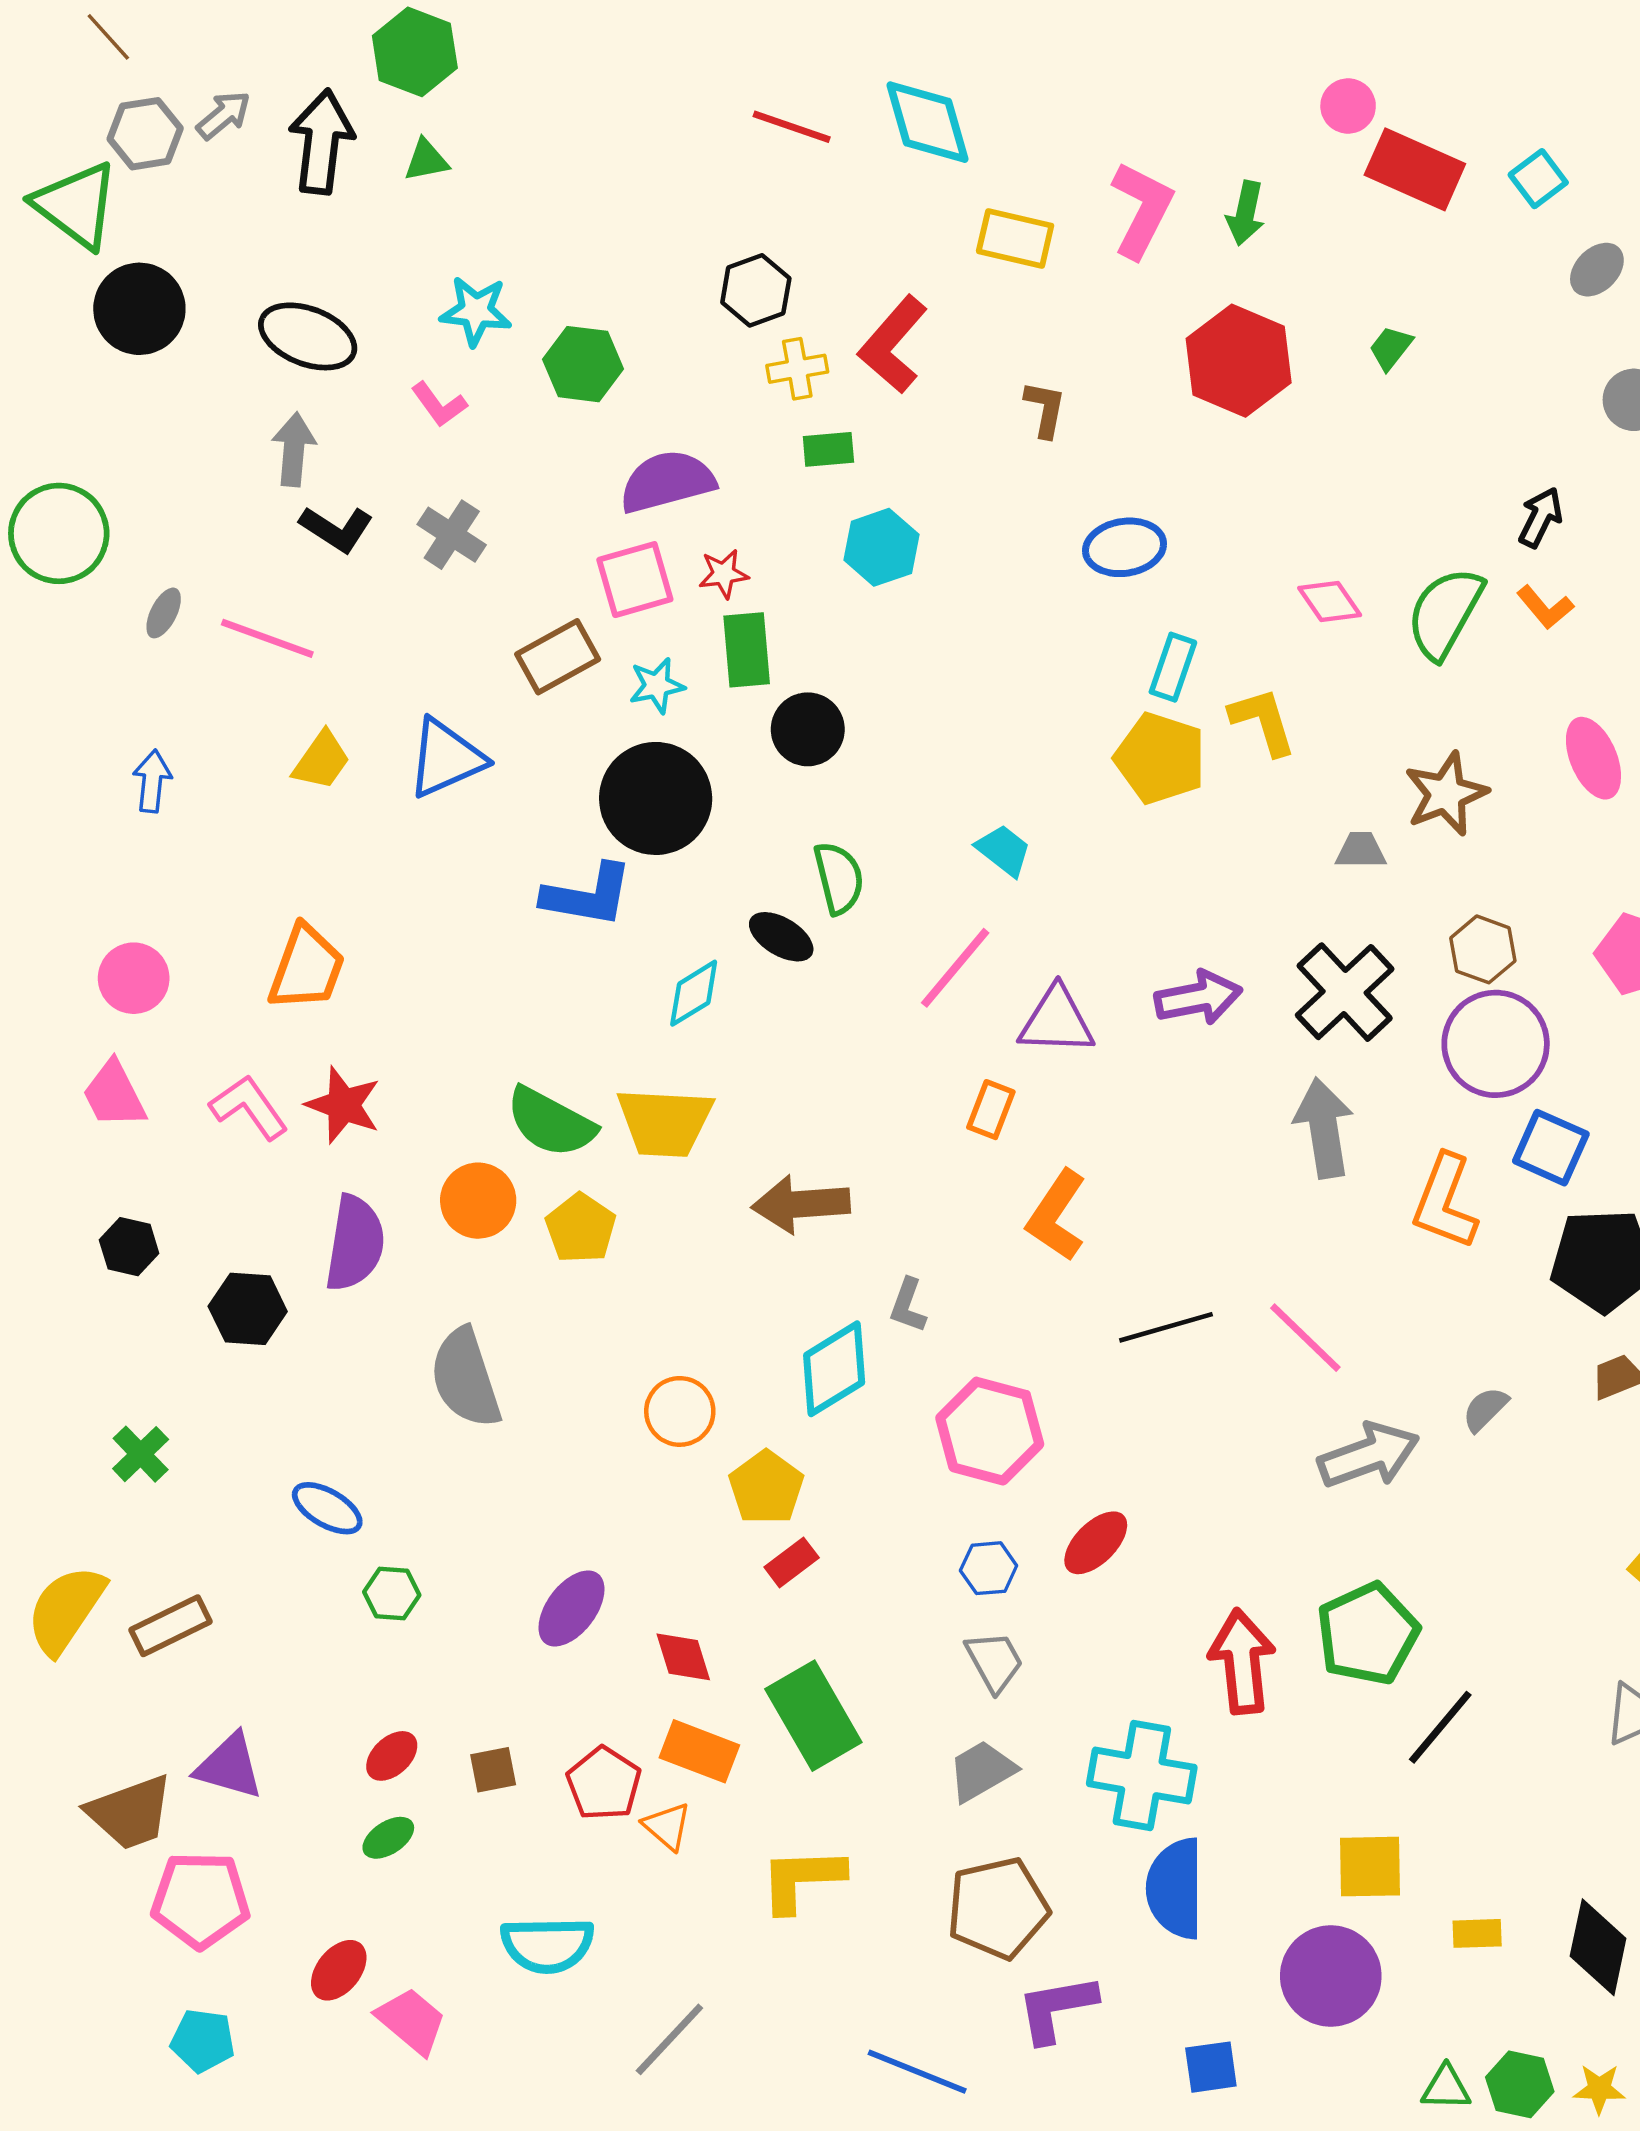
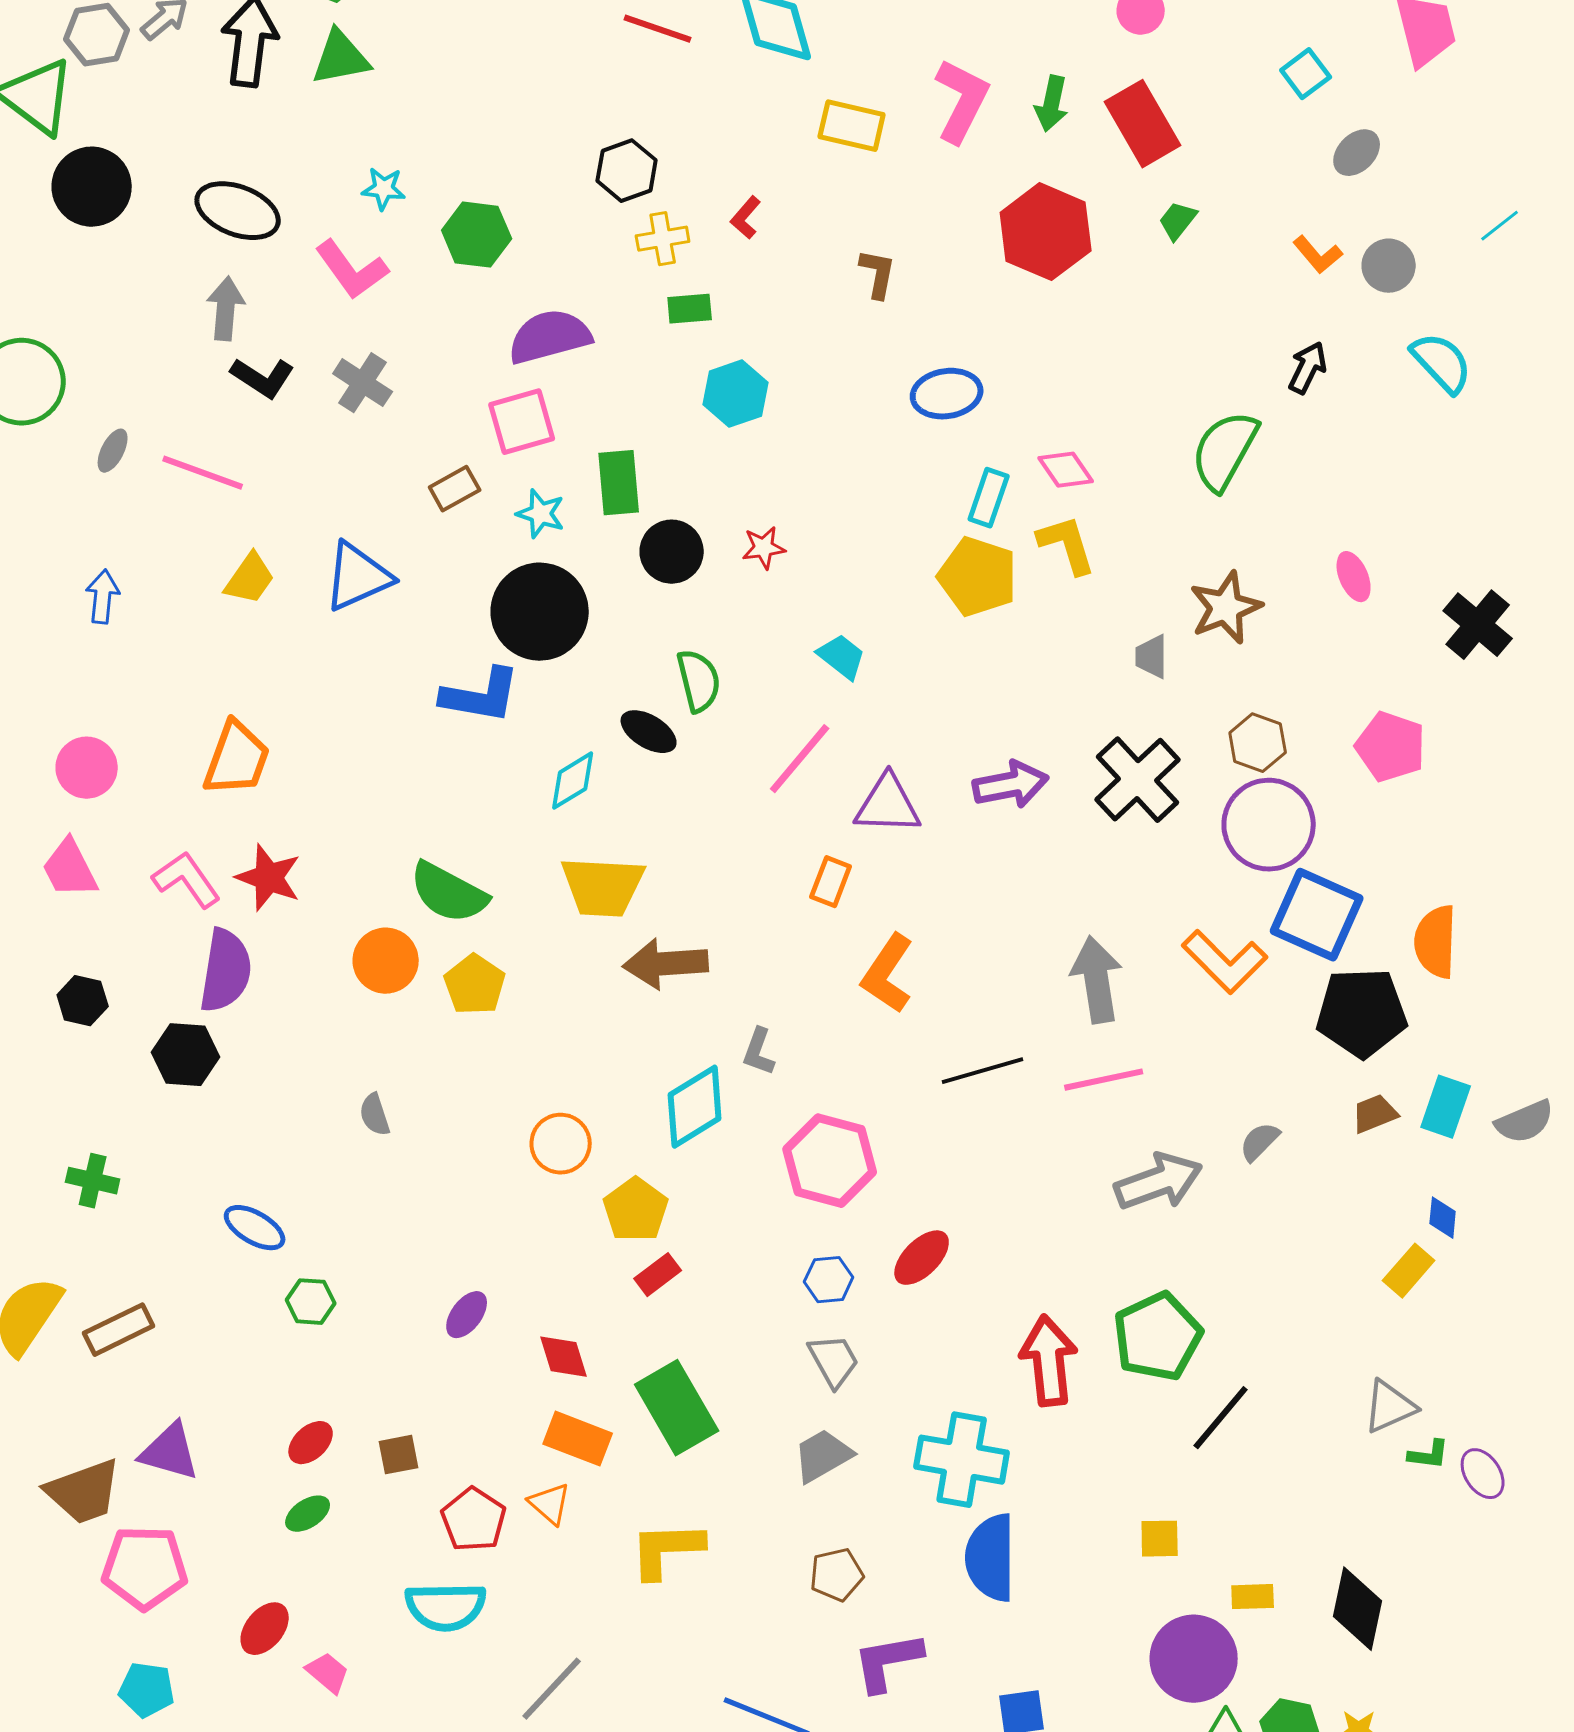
green triangle: (426, 160) -> (341, 58), size x1.5
red rectangle: (1415, 169) -> (1143, 124), moved, turned 36
cyan star: (476, 311) -> (384, 189), size x0.7
red L-shape: (893, 345) -> (746, 218), size x0.5
pink L-shape: (439, 404) -> (352, 270), size x1.5
red star: (724, 574) -> (764, 548), moved
pink diamond: (1330, 601) -> (1066, 470), moved
orange L-shape: (1545, 607) -> (1318, 255), moved
brown rectangle: (558, 657) -> (455, 489), size x0.7
cyan star: (657, 686) -> (541, 514), turned 30
pink ellipse: (1593, 758) -> (1354, 577), size x0.7
gray trapezoid: (1361, 850) -> (1152, 657), turned -90
yellow trapezoid: (665, 1122) -> (603, 887), moved
gray arrow: (1324, 1128) -> (1097, 980), moved
blue square: (1551, 1148) -> (1317, 915), size x1.4
orange L-shape: (1445, 1202) -> (1225, 962), turned -66
purple semicircle: (355, 1243) -> (226, 971), moved
pink line: (1305, 1338) -> (1104, 1080), turned -56
gray semicircle: (465, 1378) -> (375, 1115), size x0.5
green cross: (141, 1454) -> (93, 1181), turned -33
purple ellipse: (571, 1608) -> (467, 1315), size x0.7
red pentagon: (604, 1784) -> (474, 1520), moved
yellow square: (1370, 1867) -> (1160, 1539), size x0.7
brown pentagon: (998, 1908) -> (837, 1575), size x0.6
purple circle: (1331, 1976) -> (1194, 1659), moved
pink trapezoid: (411, 2021) -> (328, 1673), size x0.7

